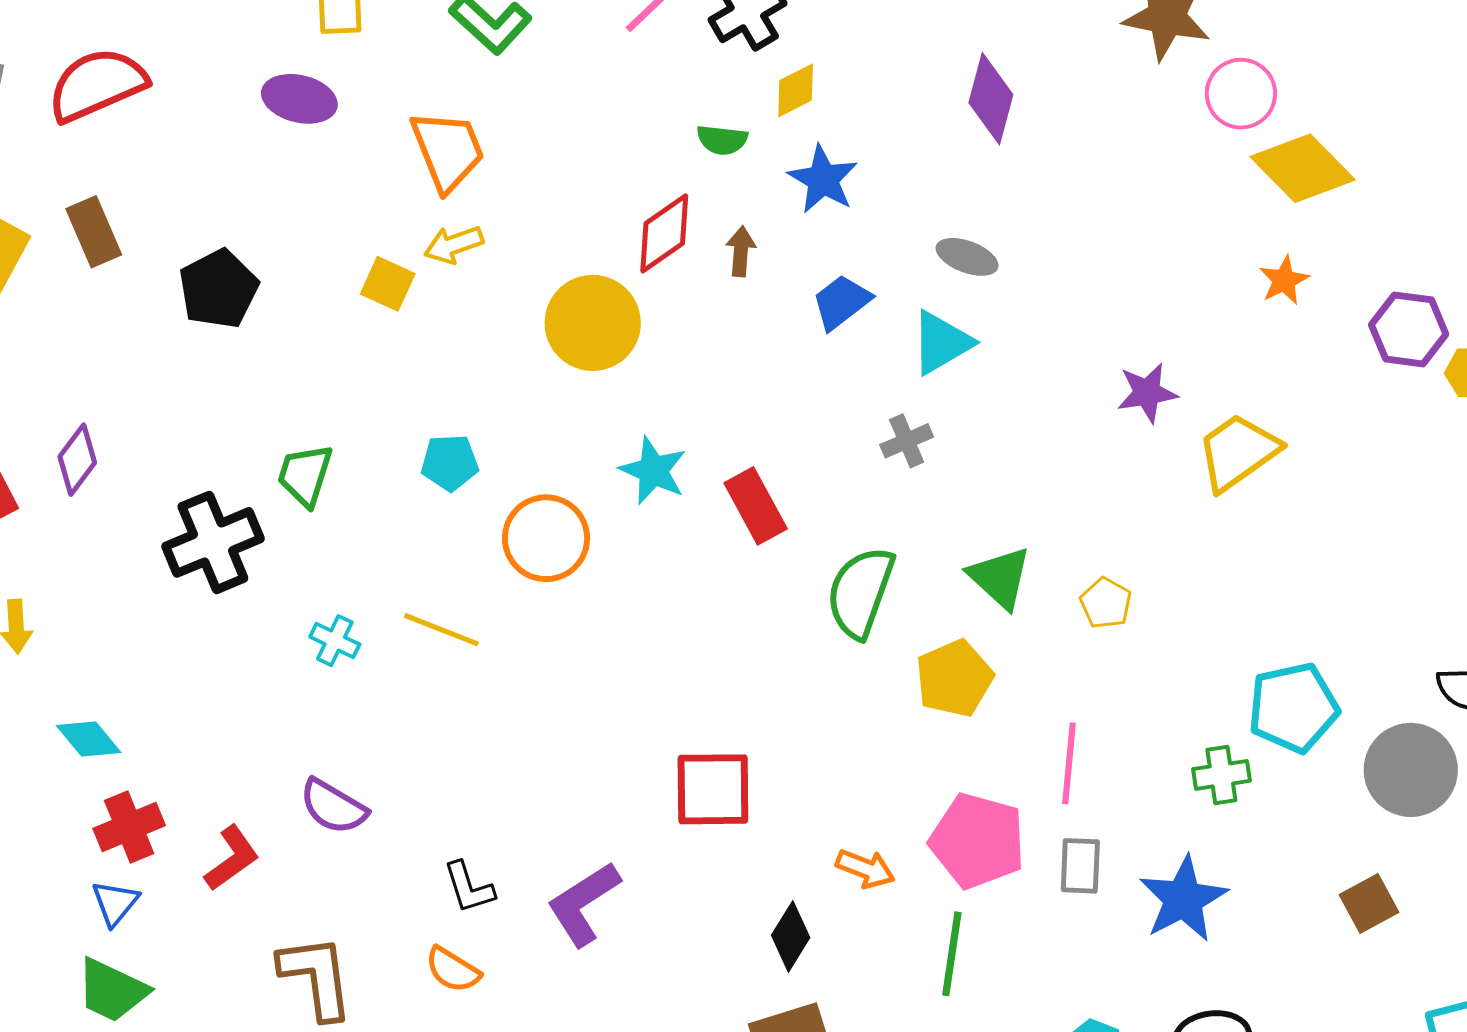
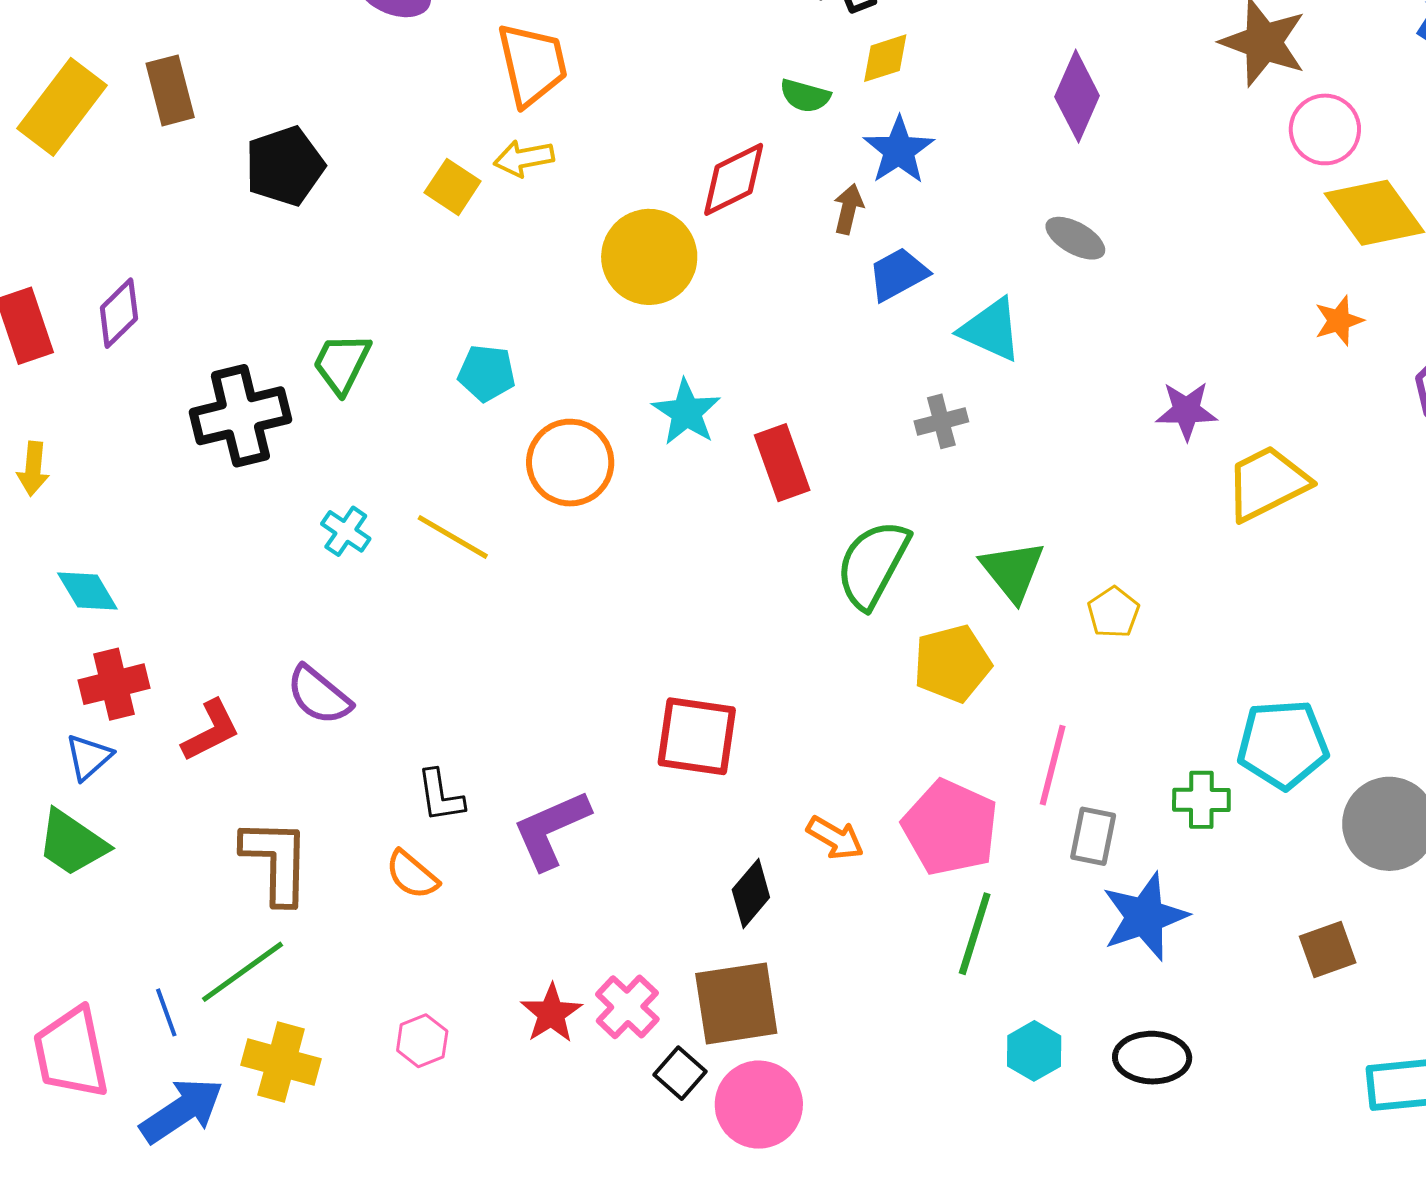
brown arrow: (741, 251) -> (848, 209), moved
gray ellipse: (967, 257) -> (1075, 238), moved
cyan triangle: (941, 343) -> (991, 330), turned 46
gray rectangle: (1080, 866) -> (1093, 836), moved
green line: (952, 954) -> (975, 934), moved

